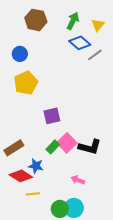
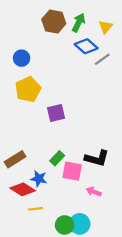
brown hexagon: (36, 20) -> (54, 22), moved
purple square: (52, 116) -> (56, 113), moved
pink square: (67, 143) -> (72, 171), moved, turned -36
pink arrow: (78, 180) -> (94, 192), moved

